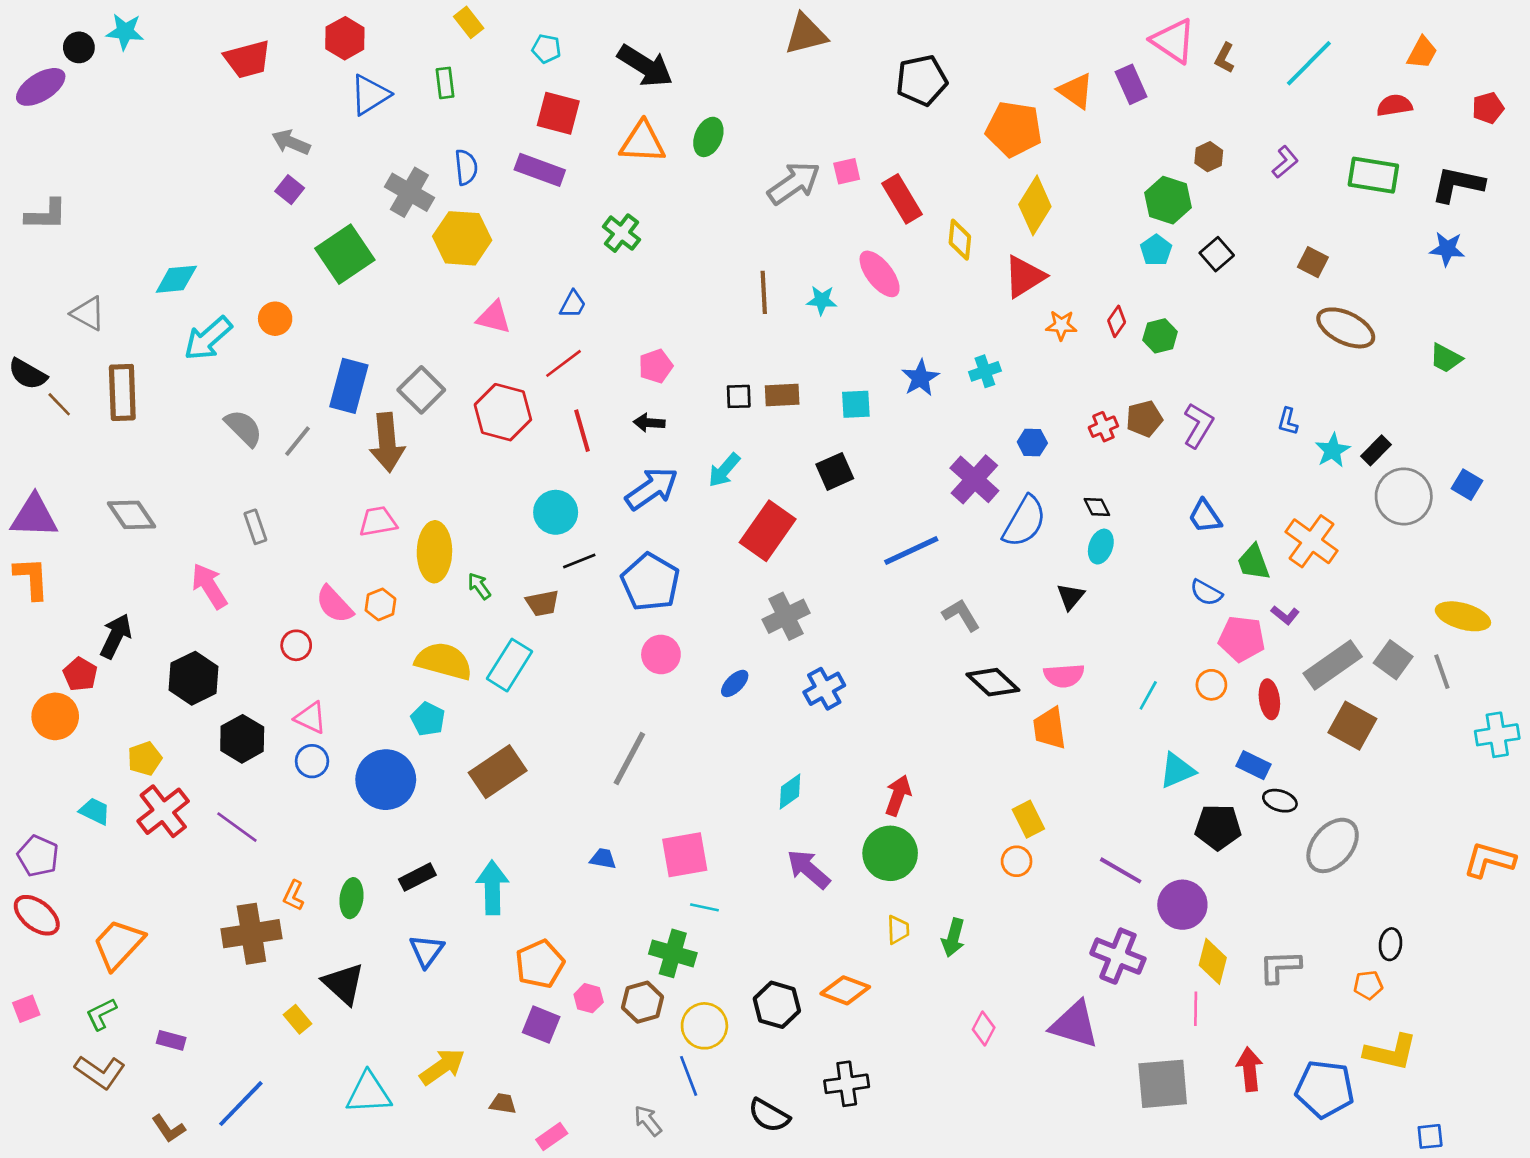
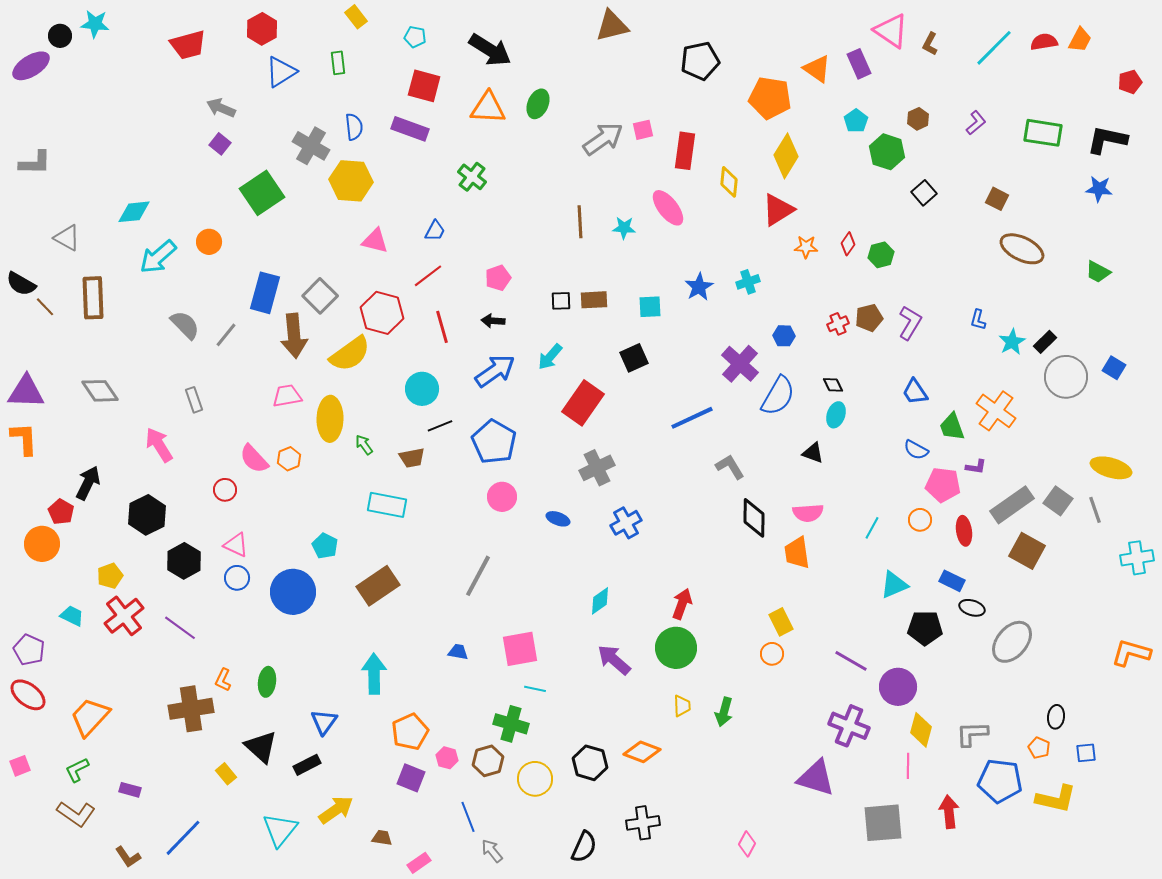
red semicircle: (1394, 105) -> (1044, 42), moved
red rectangle: (902, 199) -> (685, 151), turned 39
cyan pentagon: (1156, 250) -> (856, 121), moved
black triangle: (1071, 597) -> (813, 453), turned -50
purple L-shape: (1285, 615) -> (976, 467), turned -30
yellow semicircle: (444, 661) -> (350, 354), moved, turned 129
cyan rectangle: (510, 665) -> (387, 505), turned 69
black diamond: (993, 682) -> (754, 518), turned 48
blue ellipse: (735, 683) -> (558, 519), turned 65
black rectangle: (417, 877) -> (307, 765), moved
orange pentagon: (1368, 985) -> (1039, 748), turned 30
pink diamond: (984, 1028) -> (747, 844), moved
blue line: (689, 1076) -> (468, 817), moved
blue pentagon: (1325, 1089) -> (1000, 781), moved
cyan triangle: (369, 1093) -> (280, 830), turned -48
black semicircle: (769, 1115) -> (584, 847), turned -96
blue square: (1430, 1136) -> (1086, 753), moved

